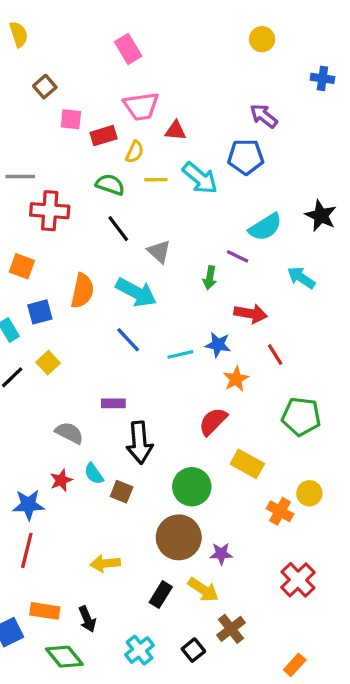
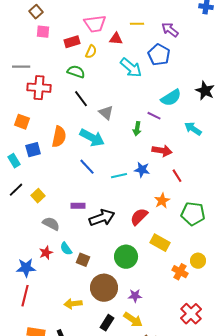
pink square: (71, 119) -> (43, 32), moved
blue pentagon: (246, 157) -> (159, 55), turned 30
yellow line: (156, 180) -> (137, 24), moved
yellow square: (48, 363) -> (38, 196), moved
orange star: (236, 379) -> (162, 201), moved
black arrow: (140, 443) -> (102, 218), moved, turned -105
brown circle: (179, 537) -> (104, 288), moved
purple star: (221, 554) -> (135, 296), moved

